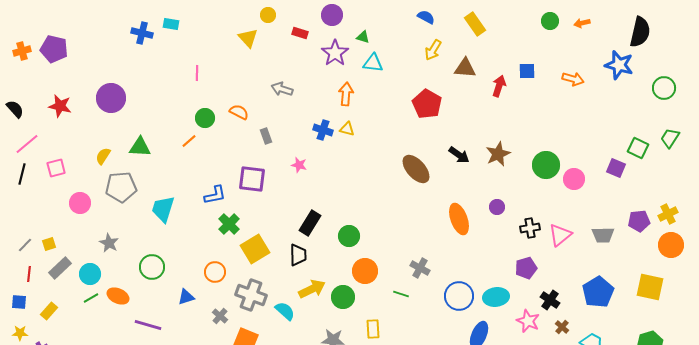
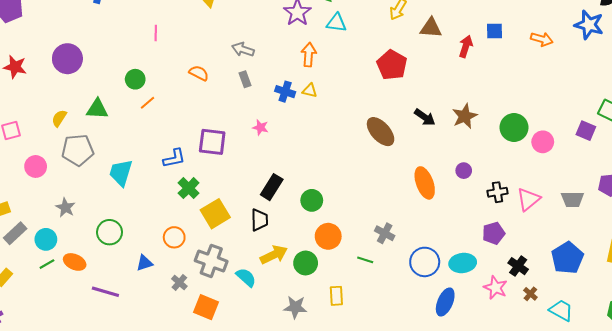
green circle: (205, 118) -> (135, 79), moved
gray rectangle: (266, 136) -> (245, 79), moved

